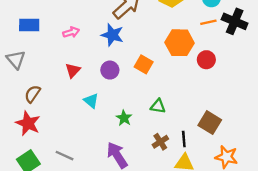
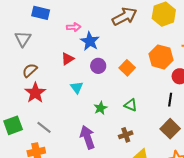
blue star: (112, 35) -> (90, 41), moved
red star: (28, 123) -> (35, 93), moved
black line: (184, 139) -> (170, 100), moved

